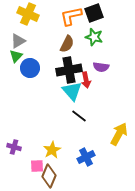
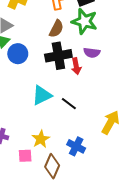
green star: (94, 37) -> (84, 21), size x1.4
cyan triangle: (72, 91) -> (42, 95), moved, turned 45
blue cross: (86, 157) -> (76, 146), turned -36
brown diamond: (49, 176) -> (52, 166), moved

